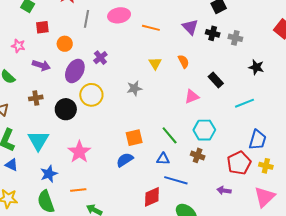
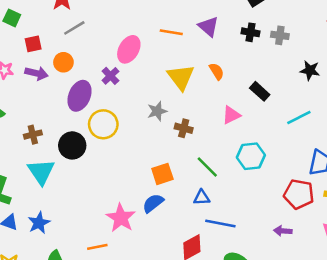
pink ellipse: (119, 15) -> (129, 49), moved, turned -45
gray line: (86, 19) -> (74, 28), moved, turned 54
purple triangle: (190, 27) -> (208, 26), moved
yellow triangle: (155, 63) -> (181, 77), size x1.6
purple arrow: (41, 65) -> (36, 73), moved
cyan triangle: (38, 140) -> (41, 172), moved
pink star: (79, 152) -> (121, 218), moved
brown cross: (198, 155) -> (184, 128), moved
red pentagon: (239, 163) -> (299, 194), turned -30
blue star: (49, 174) -> (39, 223), moved

